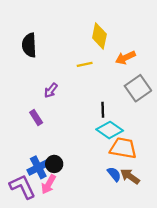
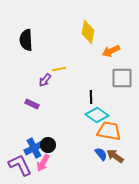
yellow line: (85, 64) -> (59, 69), moved
gray square: (138, 88) -> (122, 78), turned 35
purple rectangle: (36, 118) -> (32, 104), turned -32

